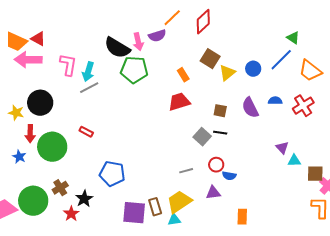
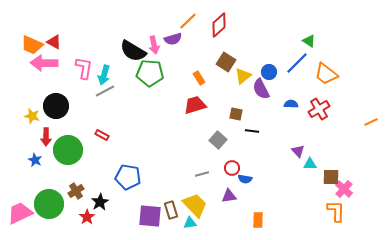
purple semicircle: (250, 108) -> (261, 89), moved
black line: (220, 133) -> (252, 131), moved
yellow trapezoid: (179, 202) -> (195, 205), turned 80

